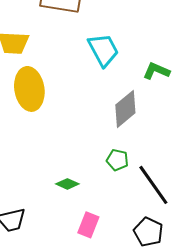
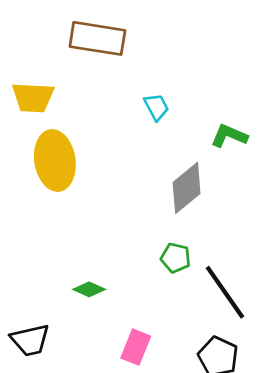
cyan trapezoid: (103, 50) -> (156, 107), size x0.6
green diamond: (67, 184) -> (89, 289), moved

